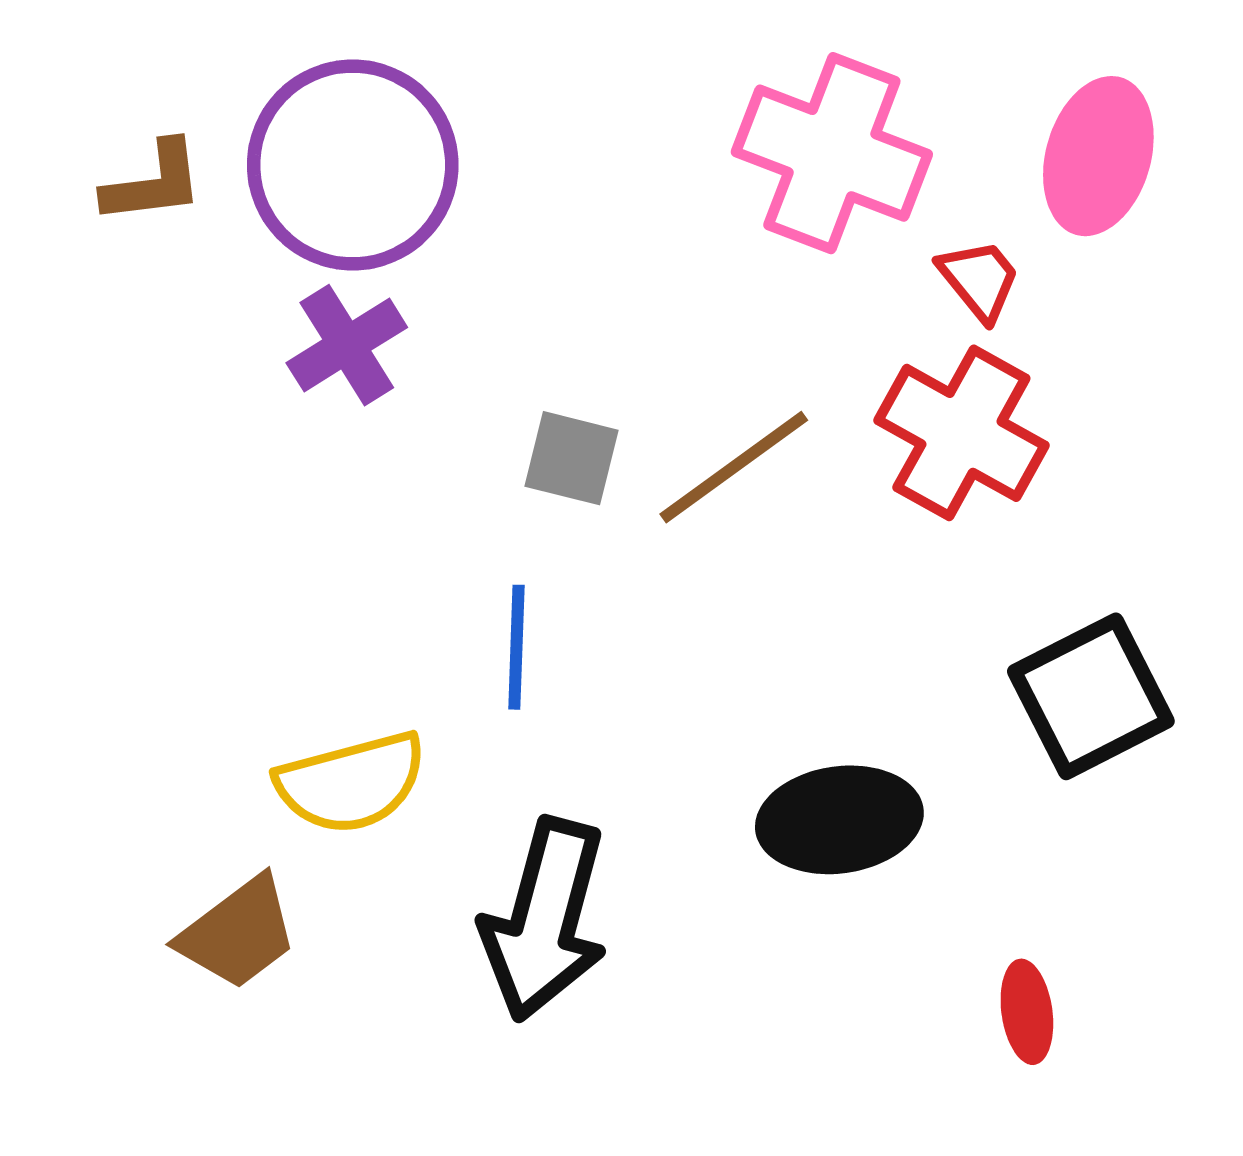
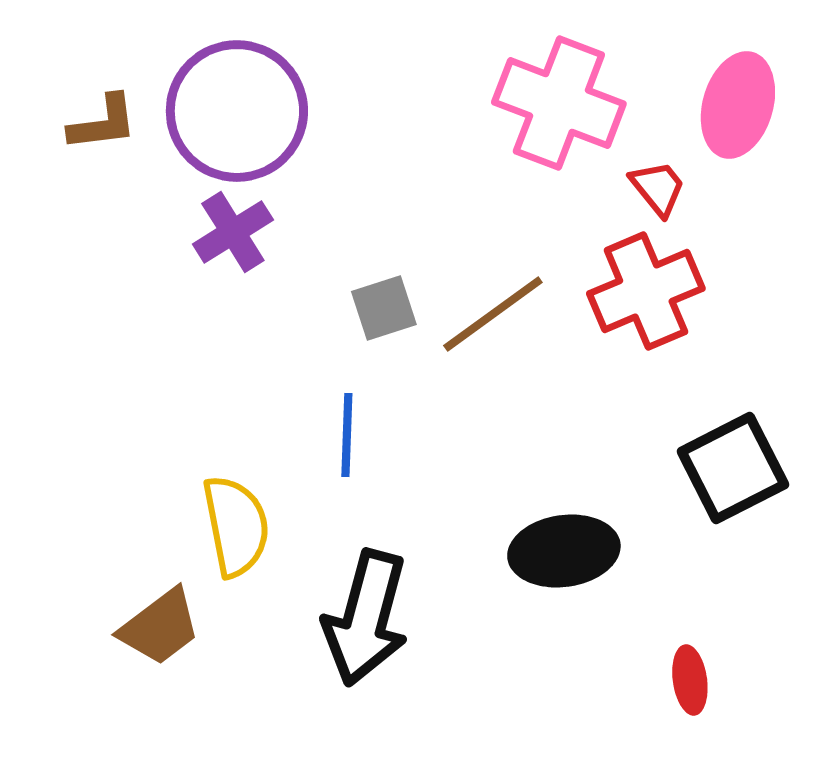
red cross: (961, 433) -> (646, 291), turned 38
gray square: (572, 458) -> (384, 308), turned -32
yellow semicircle: (351, 783) -> (236, 526), turned -86

